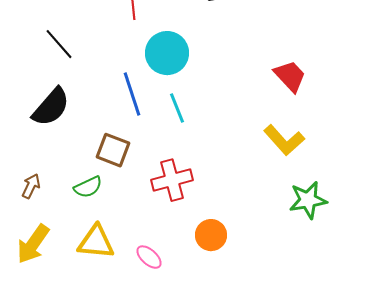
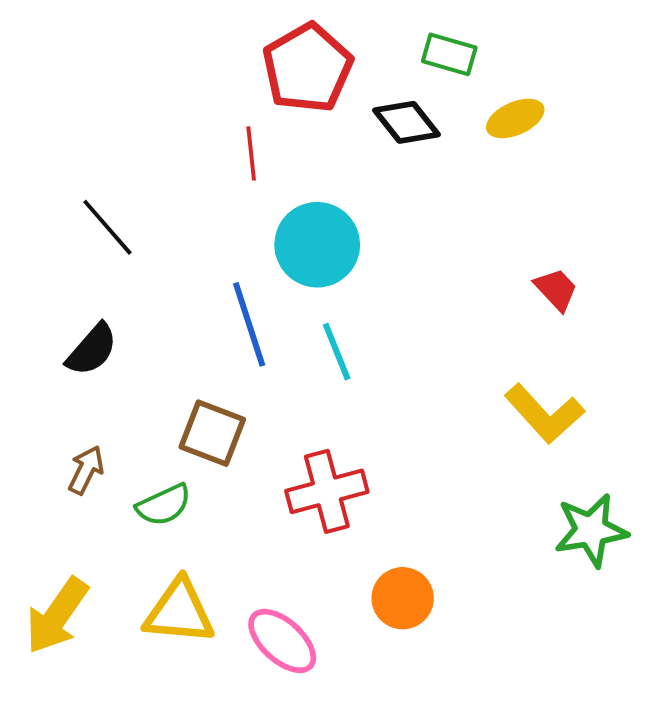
red trapezoid: (290, 76) -> (556, 289), size x0.7
black semicircle: (51, 107) -> (92, 350), size x0.7
brown arrow: (31, 186) -> (86, 470), moved
pink ellipse: (149, 257) -> (282, 641), size x1.4

